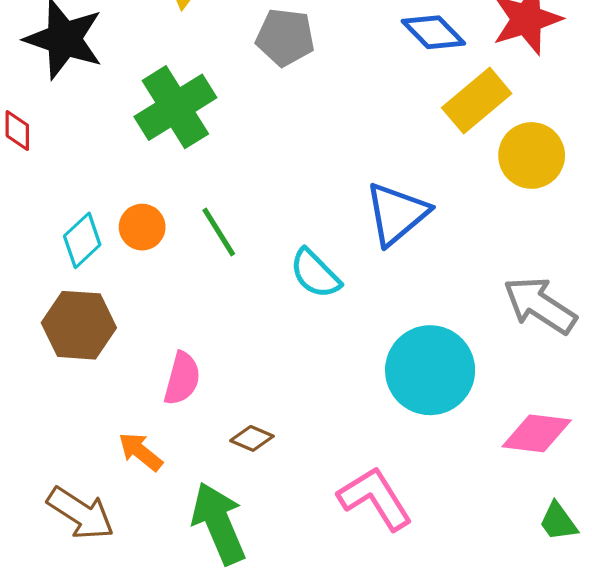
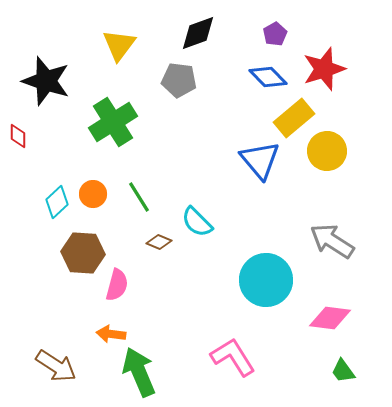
blue triangle: (397, 214) -> (260, 160), moved, turned -30
brown hexagon: (79, 325) -> (83, 253), moved
brown diamond: (252, 438) -> (159, 242), moved
orange arrow: (140, 452) -> (111, 334), moved, turned -32

